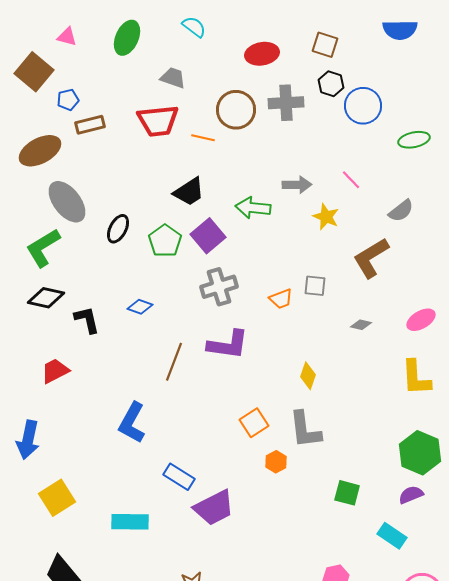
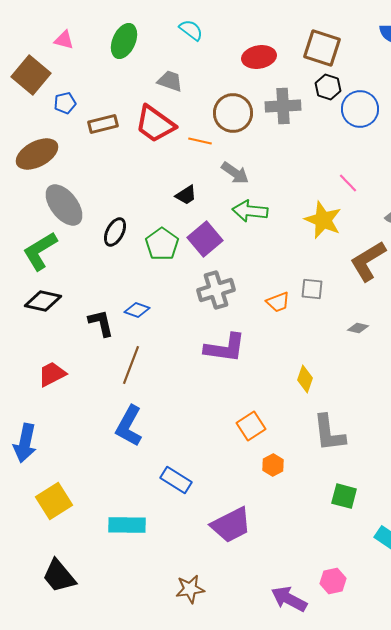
brown square: (325, 45) -> (322, 48), size x1.4
red trapezoid: (158, 121) -> (155, 124), turned 42
brown rectangle: (90, 125) -> (103, 124), moved
gray arrow: (297, 185) -> (235, 173), moved, turned 36
black trapezoid: (189, 192) -> (186, 195), size x0.7
yellow star: (326, 217) -> (323, 220), size x1.4
black L-shape: (87, 320) -> (101, 323), moved
brown line: (174, 362) -> (131, 365), moved
gray L-shape: (305, 430) -> (329, 433), moved
purple trapezoid: (214, 508) -> (231, 525), moved

